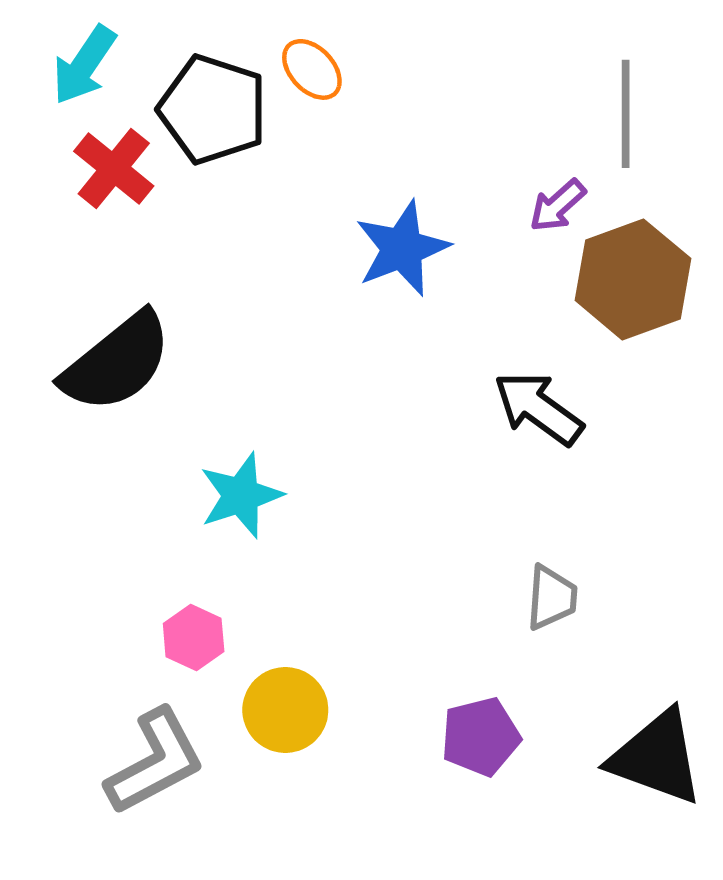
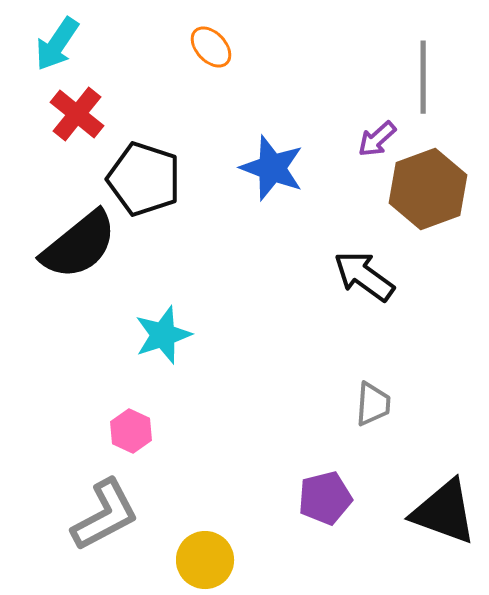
black pentagon: (213, 109) -> (144, 179), moved
blue star: (402, 248) -> (272, 168), turned -30
yellow circle: (285, 710) -> (205, 560), moved

